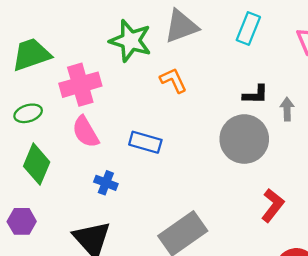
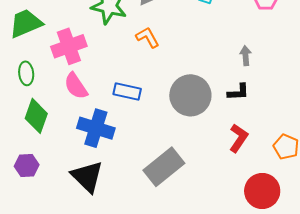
black L-shape: (256, 95) -> (238, 92), moved
green ellipse: (28, 113) -> (26, 73), turned -75
gray circle: (244, 139) -> (190, 95), moved
blue cross: (106, 183) -> (96, 128), size x1.8

